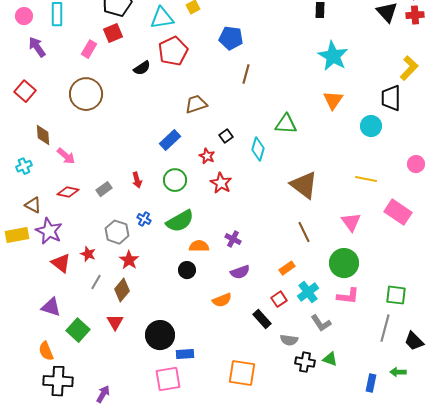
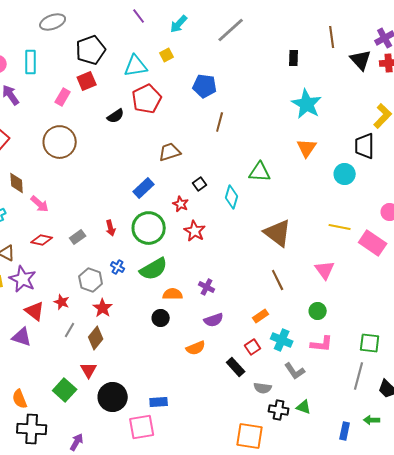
green circle: (175, 180) -> (149, 228), size x1.4
pink rectangle: (398, 212) -> (373, 243), moved
green circle: (344, 263) -> (318, 311), size x0.6
cyan cross: (308, 292) -> (282, 340), turned -30
purple triangle: (51, 307) -> (22, 337), moved
green square: (78, 330) -> (65, 390), moved
black circle: (160, 335) -> (113, 397), moved
orange square: (242, 373) -> (250, 436), moved

